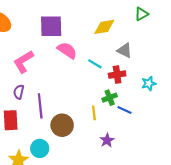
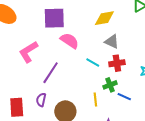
gray triangle: (125, 51) -> (112, 42), moved
cyan line: (95, 64) -> (93, 63), moved
purple semicircle: (19, 92) -> (41, 100), moved
purple line: (40, 106) -> (51, 73), moved, turned 40

